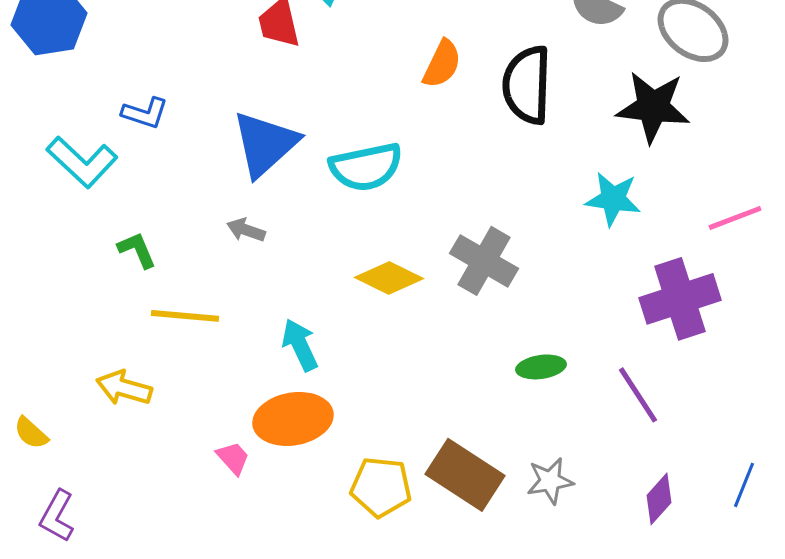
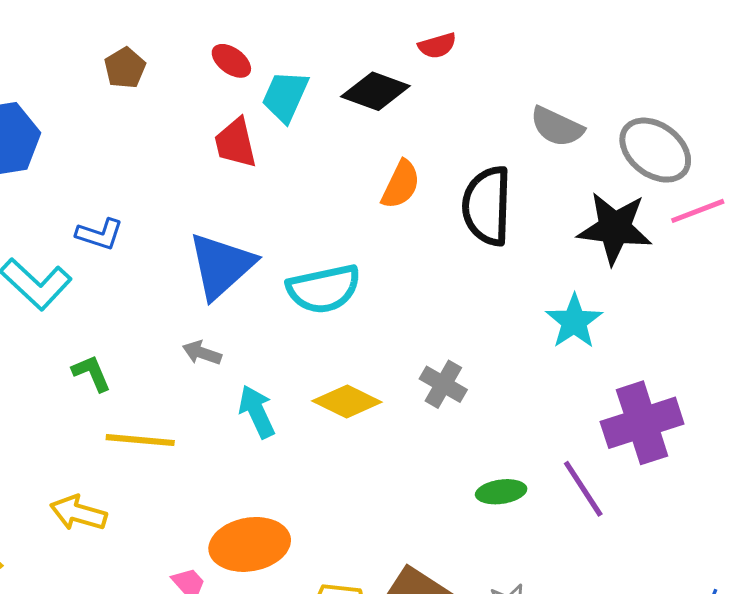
cyan star: (613, 199) -> (574, 321), turned 30
pink line: (735, 218) -> (698, 211), moved
gray cross: (484, 261) -> (443, 384), size x0.7
cyan arrow: (300, 345) -> (257, 412), moved
purple line: (638, 395) -> (583, 489), moved

